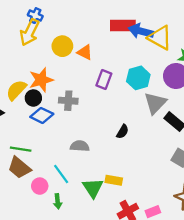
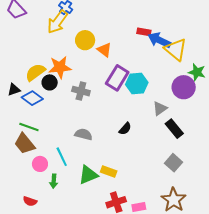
red rectangle: (123, 25) -> (144, 32), size x0.6
cyan hexagon: (138, 78) -> (137, 83), moved
purple rectangle: (104, 80) -> (117, 78), size x1.4
gray triangle: (155, 103) -> (160, 108), size x0.7
blue diamond: (42, 115) -> (32, 98), moved
green triangle: (93, 188) -> (88, 175), turned 30

